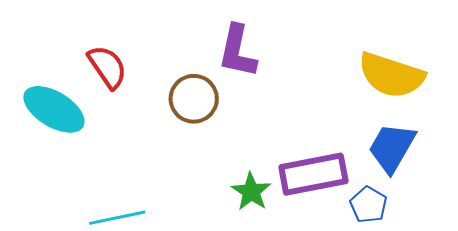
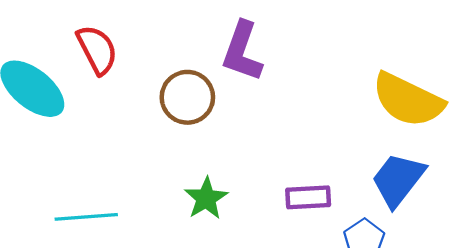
purple rectangle: (313, 174) -> (308, 197), size x0.6
green star: (251, 192) -> (206, 198), moved

